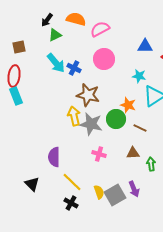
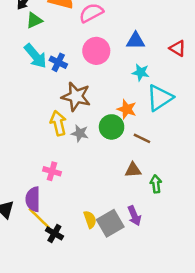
blue triangle: (145, 46) -> (136, 41), moved
gray star: (91, 124) -> (80, 133), size x0.6
pink cross: (99, 154) -> (52, 171), moved
purple semicircle: (54, 157) -> (33, 199), moved
yellow line: (72, 182) -> (39, 218), moved

